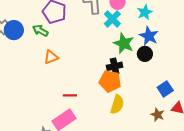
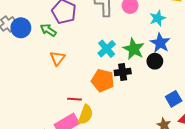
cyan cross: (112, 19) -> (107, 49), moved
orange triangle: (51, 57) -> (58, 58), turned -35
orange pentagon: (110, 81) -> (103, 80), moved
yellow semicircle: (117, 104) -> (86, 115), moved

